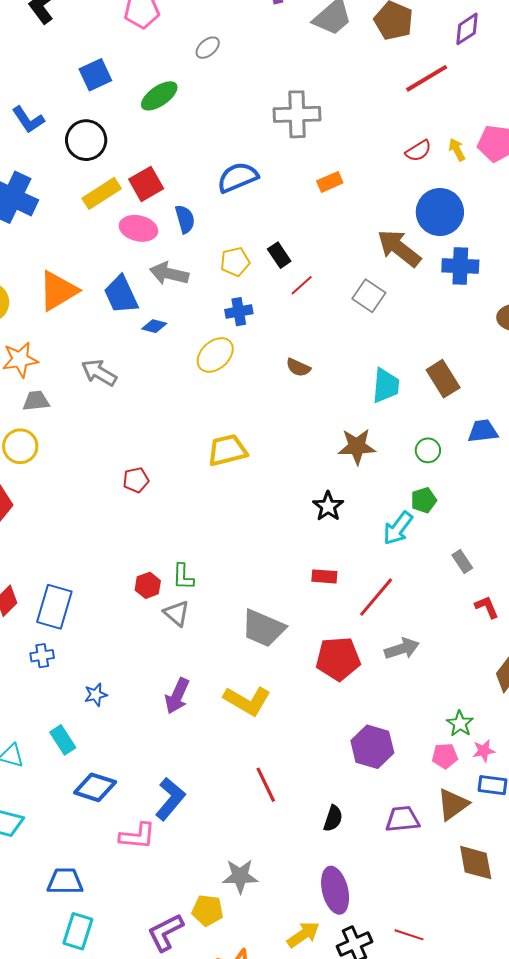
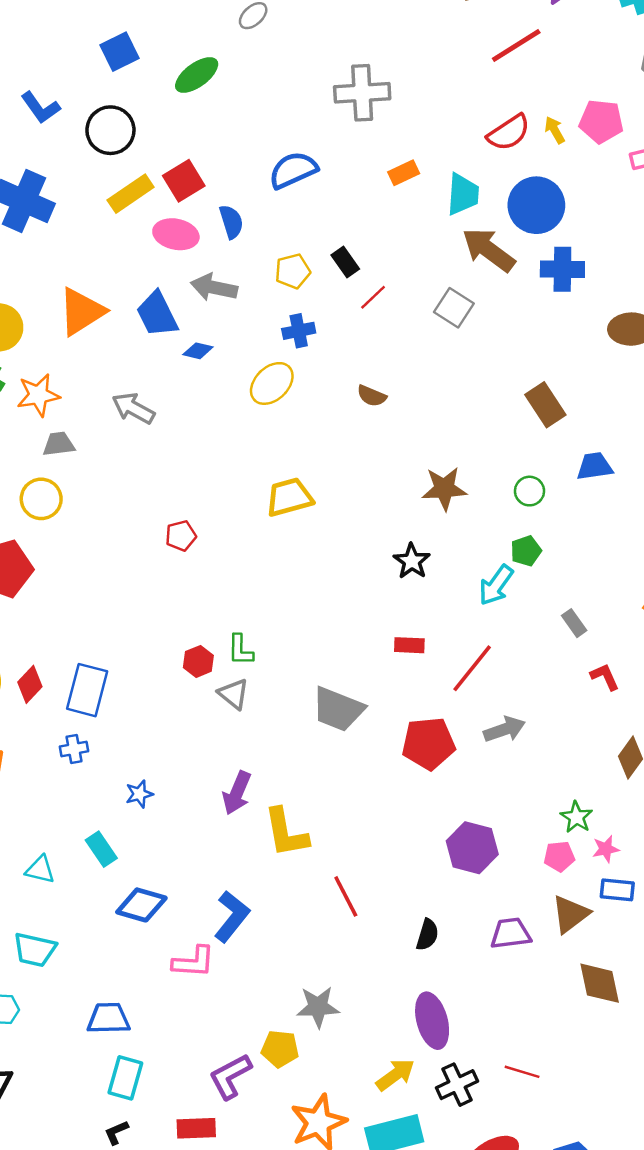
red semicircle: (418, 151) -> (509, 133), size x1.4
cyan trapezoid: (386, 386) -> (463, 194), moved
yellow L-shape: (247, 701) -> (286, 833), moved, turned 51

